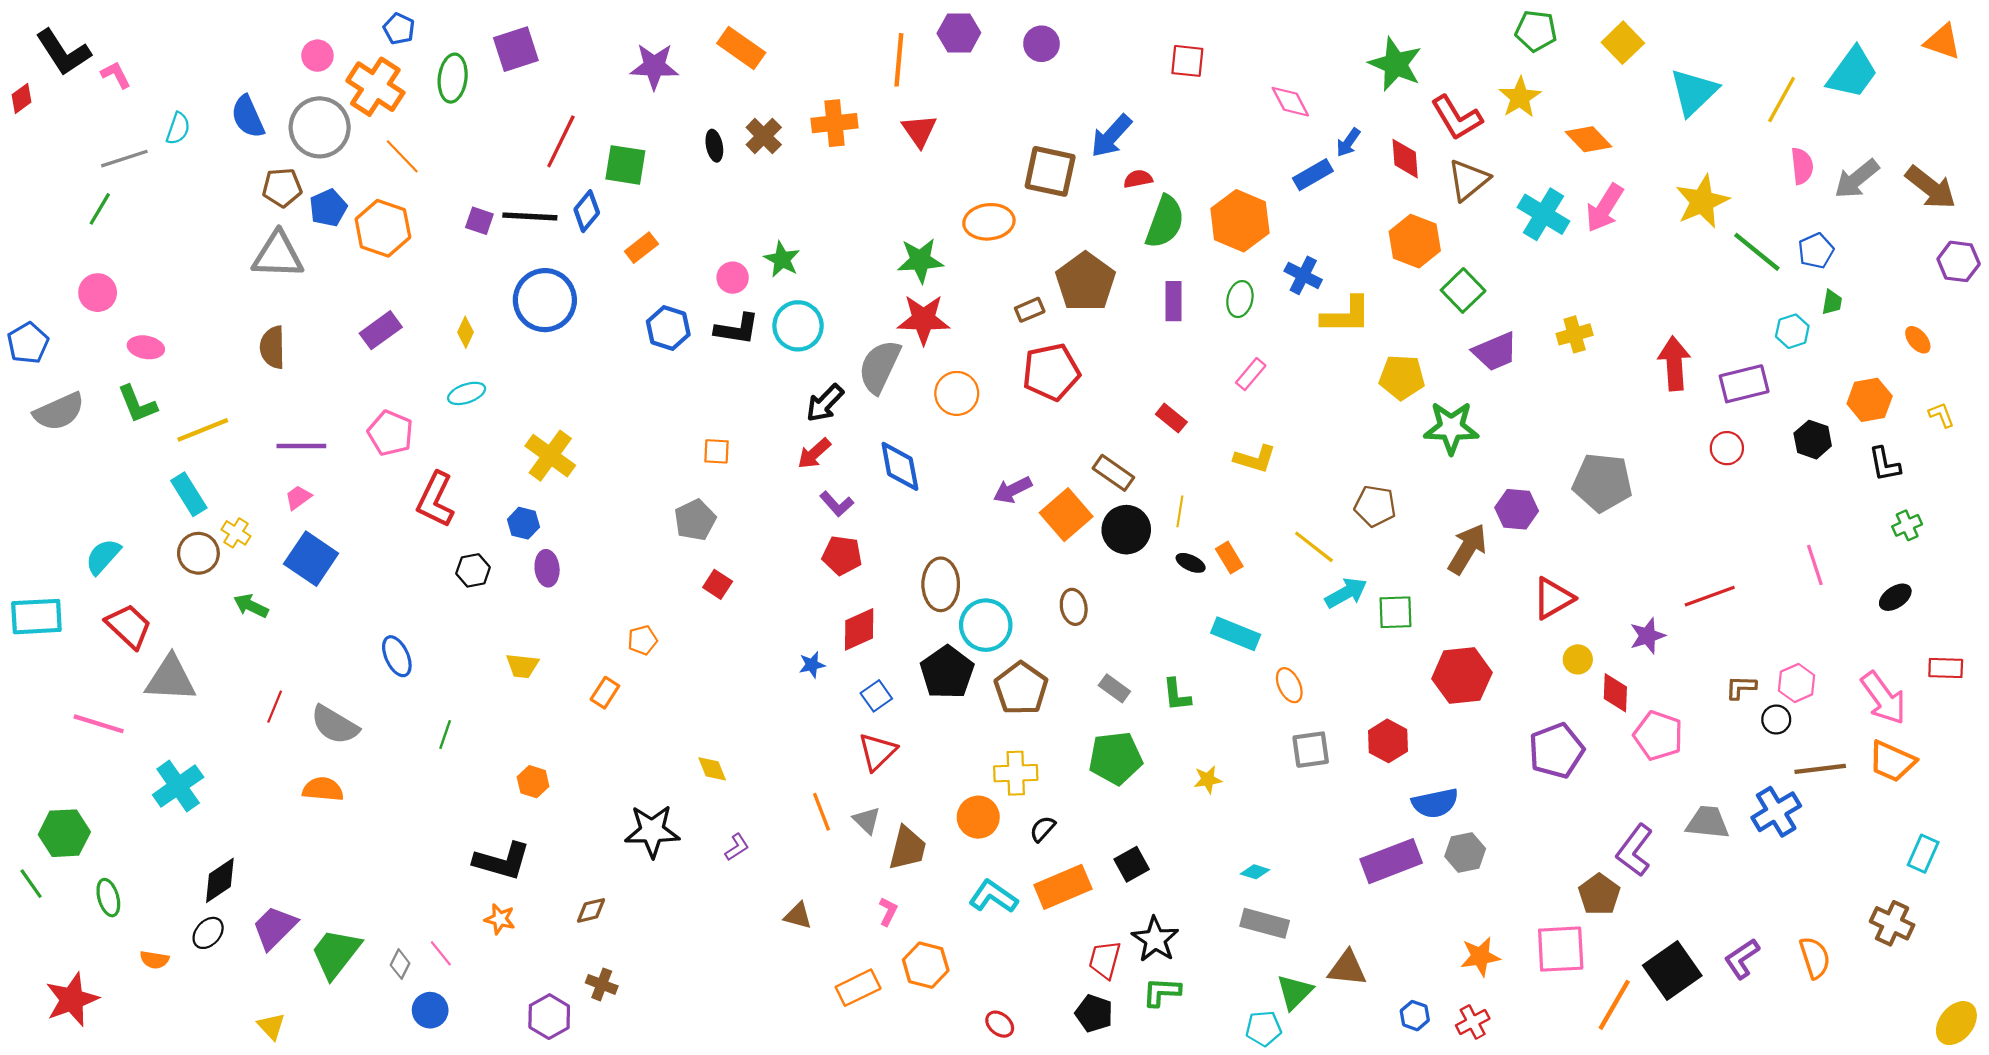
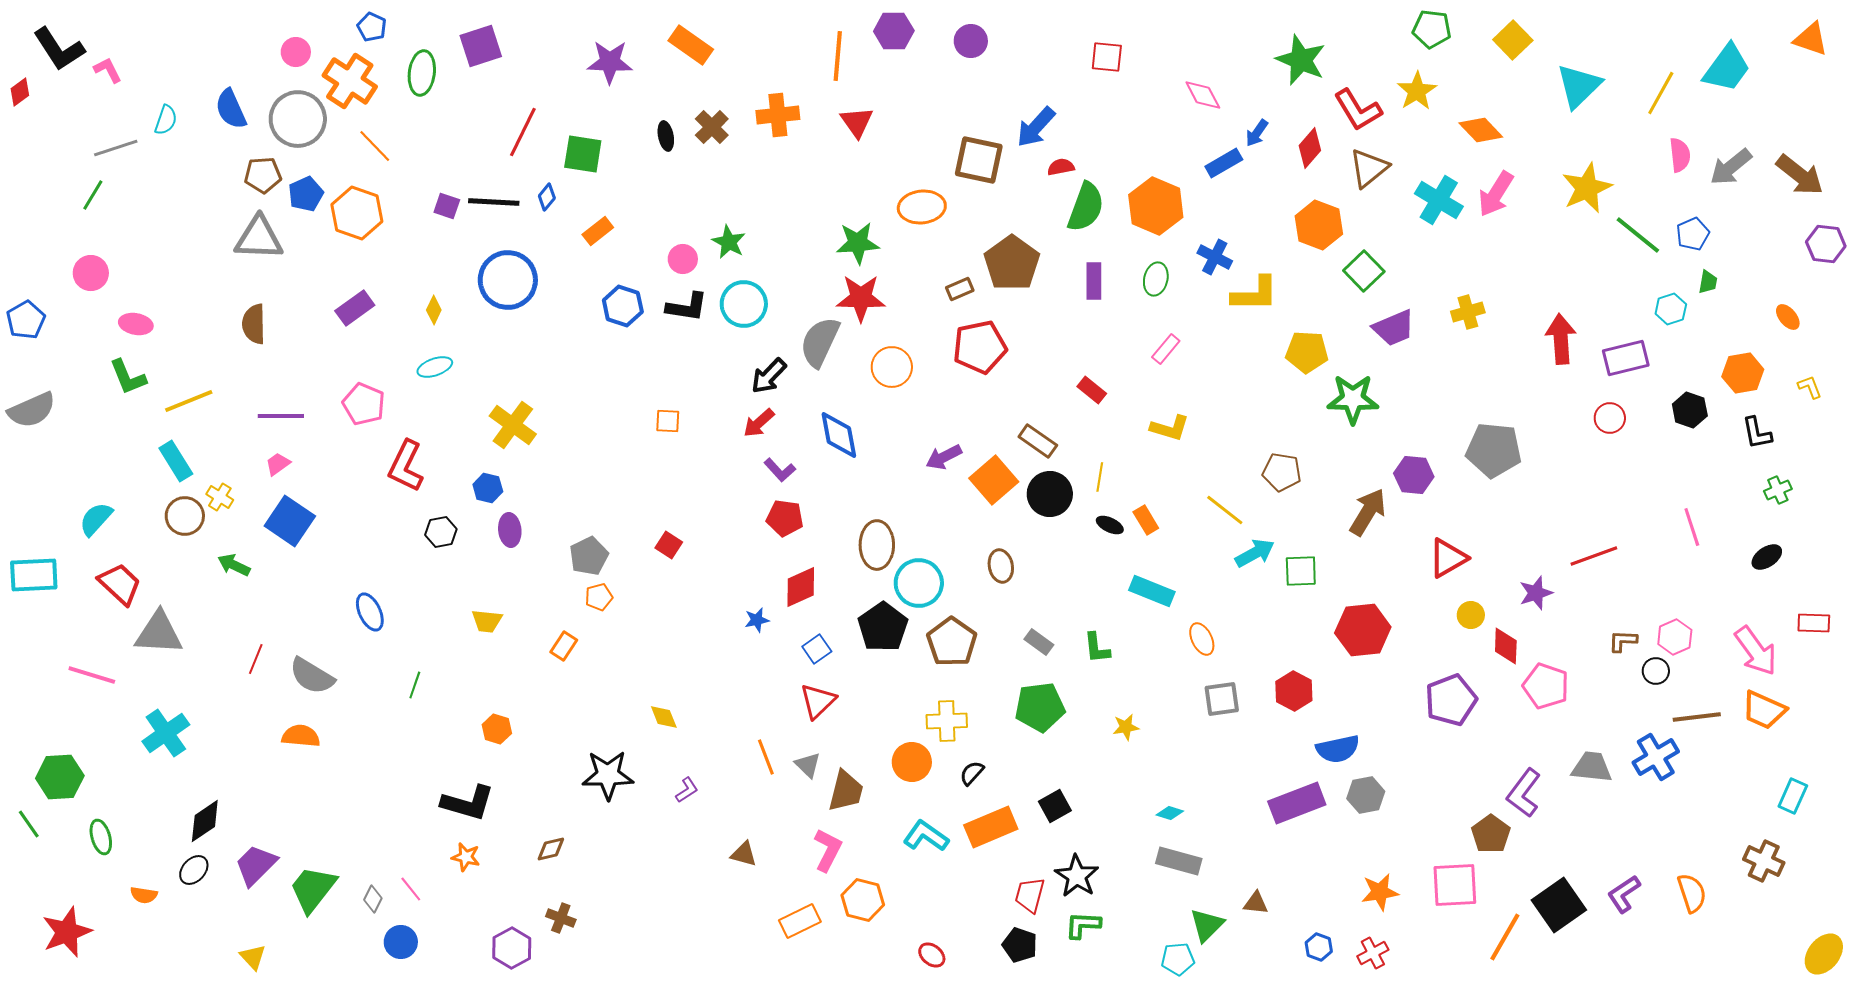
red diamond: (1405, 159) -> (1310, 148), turned 45
blue diamond: (587, 211) -> (547, 197), size x0.7
gray semicircle: (59, 412) -> (32, 410), moved
gray pentagon: (695, 520) -> (589, 556), moved
pink L-shape: (888, 911) -> (828, 850), size x1.6
brown triangle: (1347, 968) -> (1256, 903), size x0.7

